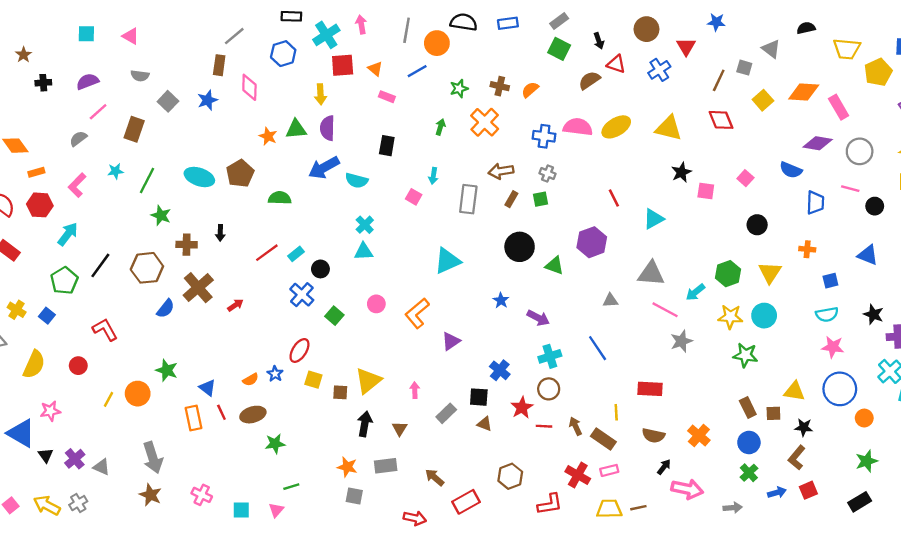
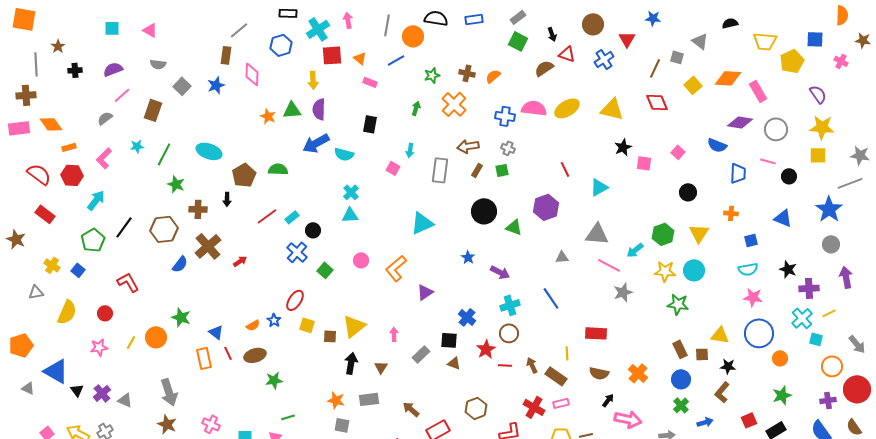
brown pentagon: (240, 173) -> (244, 175), moved
pink star: (50, 411) -> (99, 347), moved
red square: (808, 490) -> (749, 420), moved

